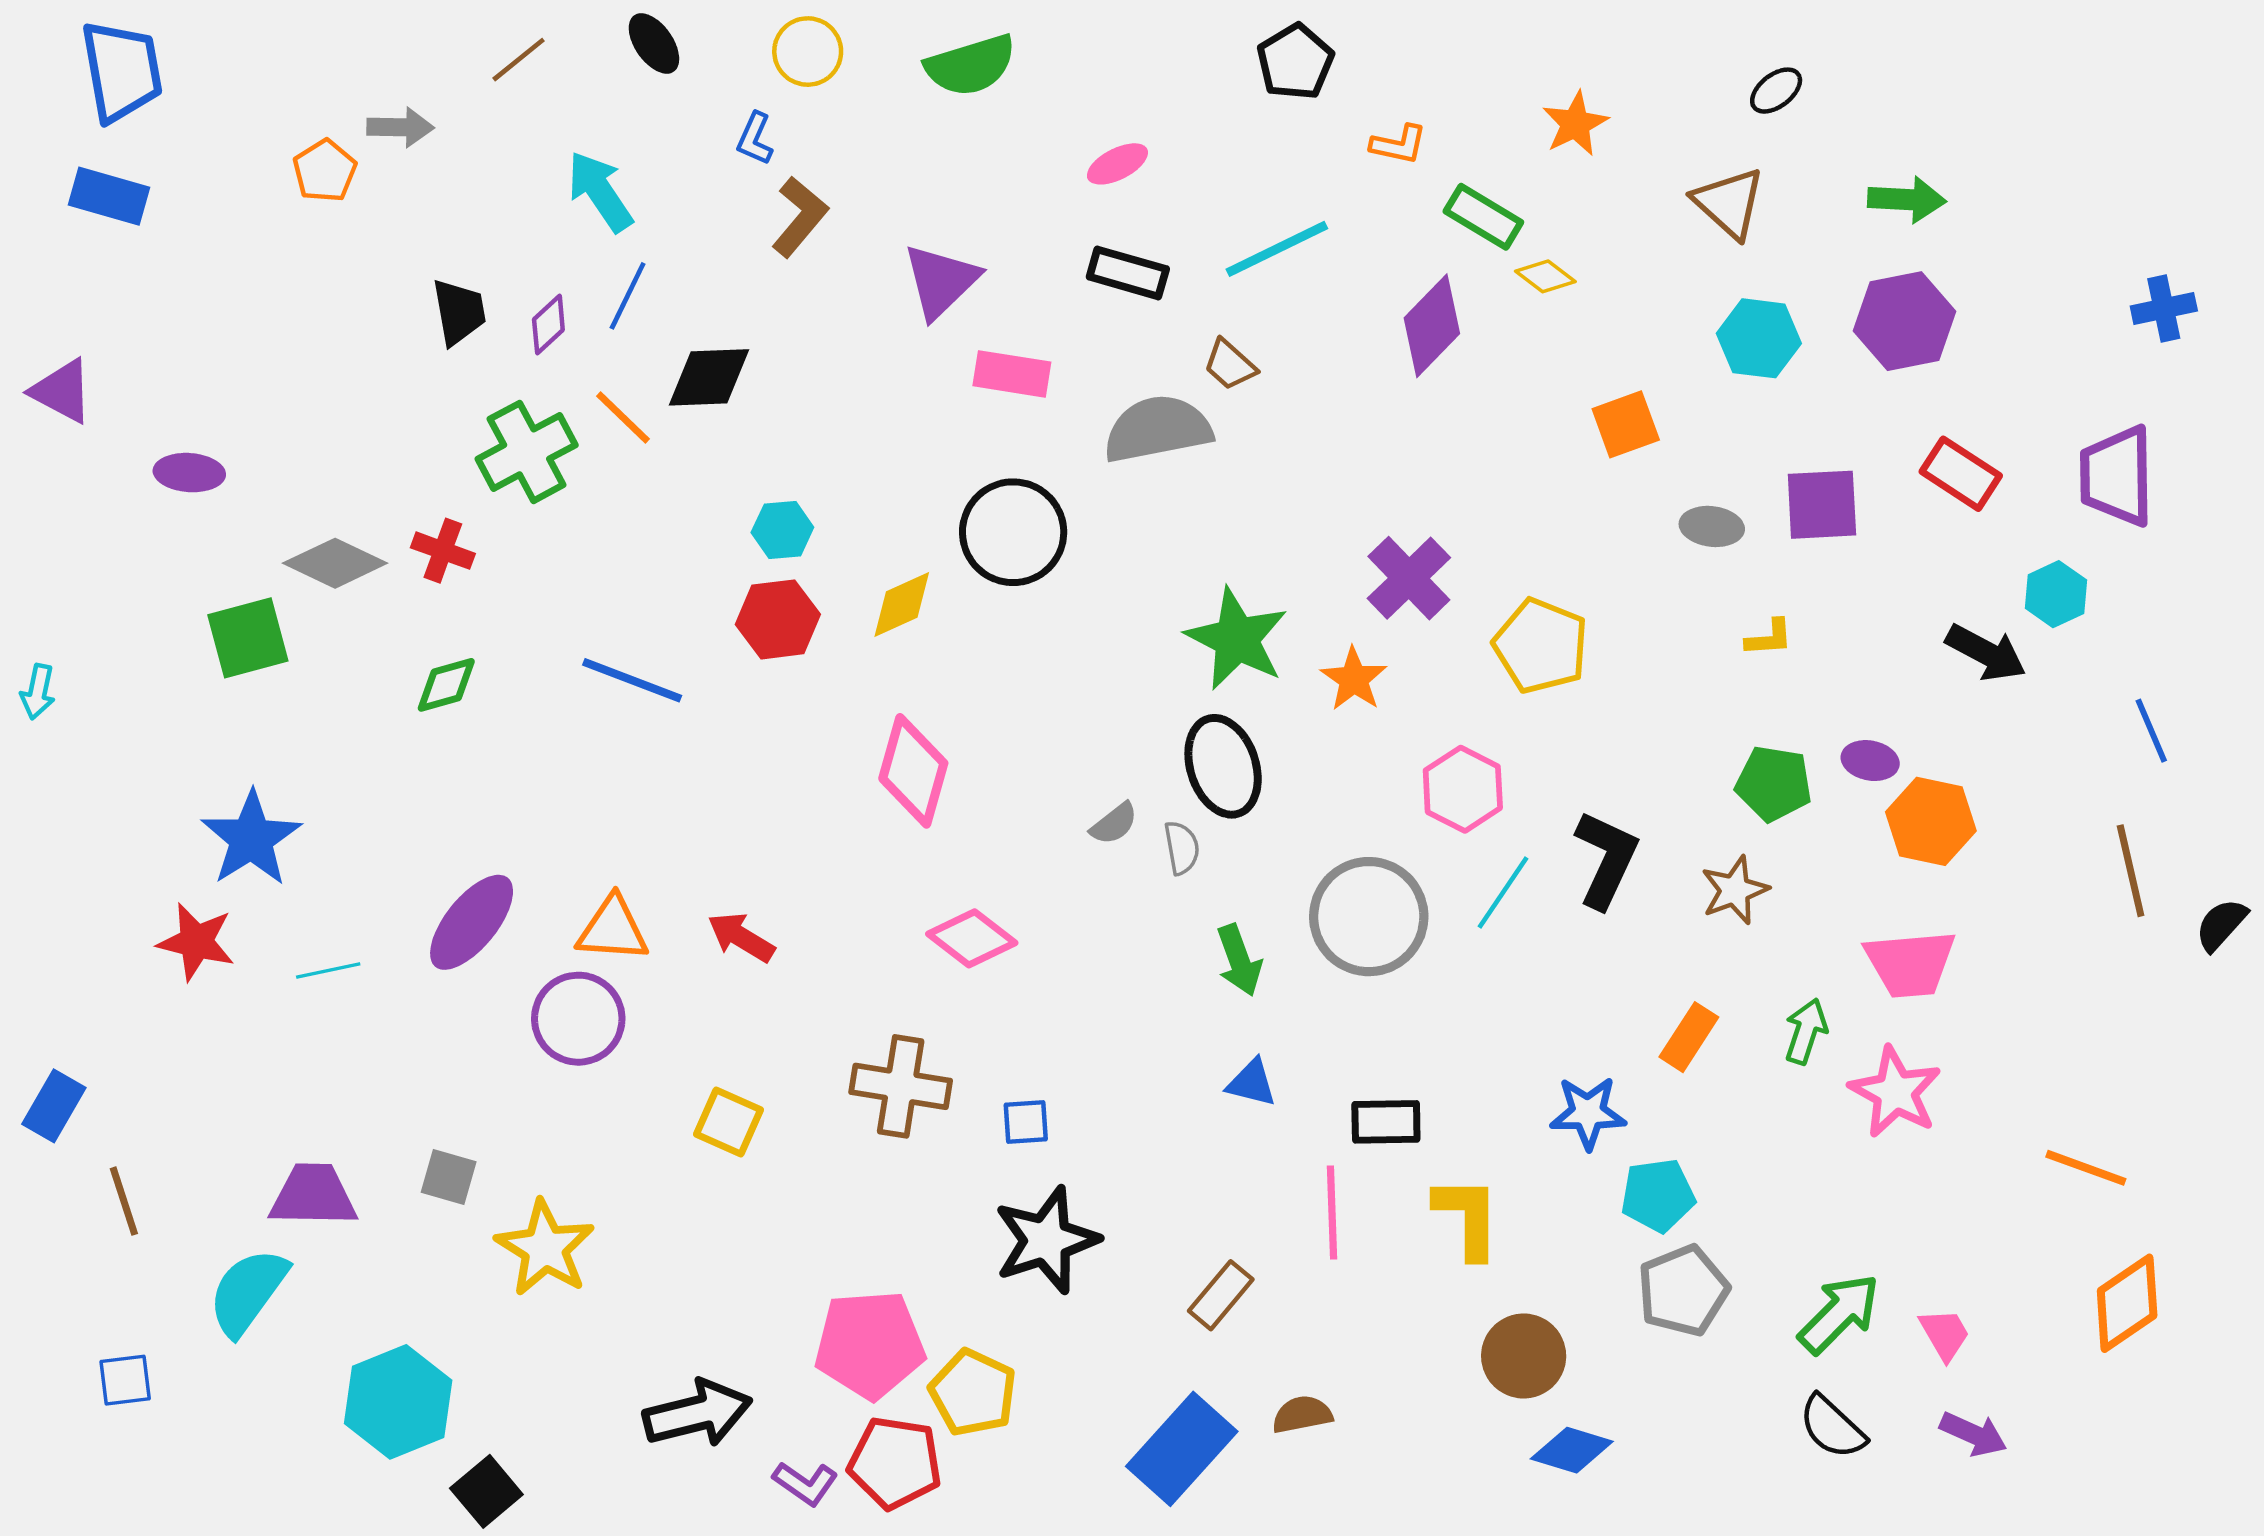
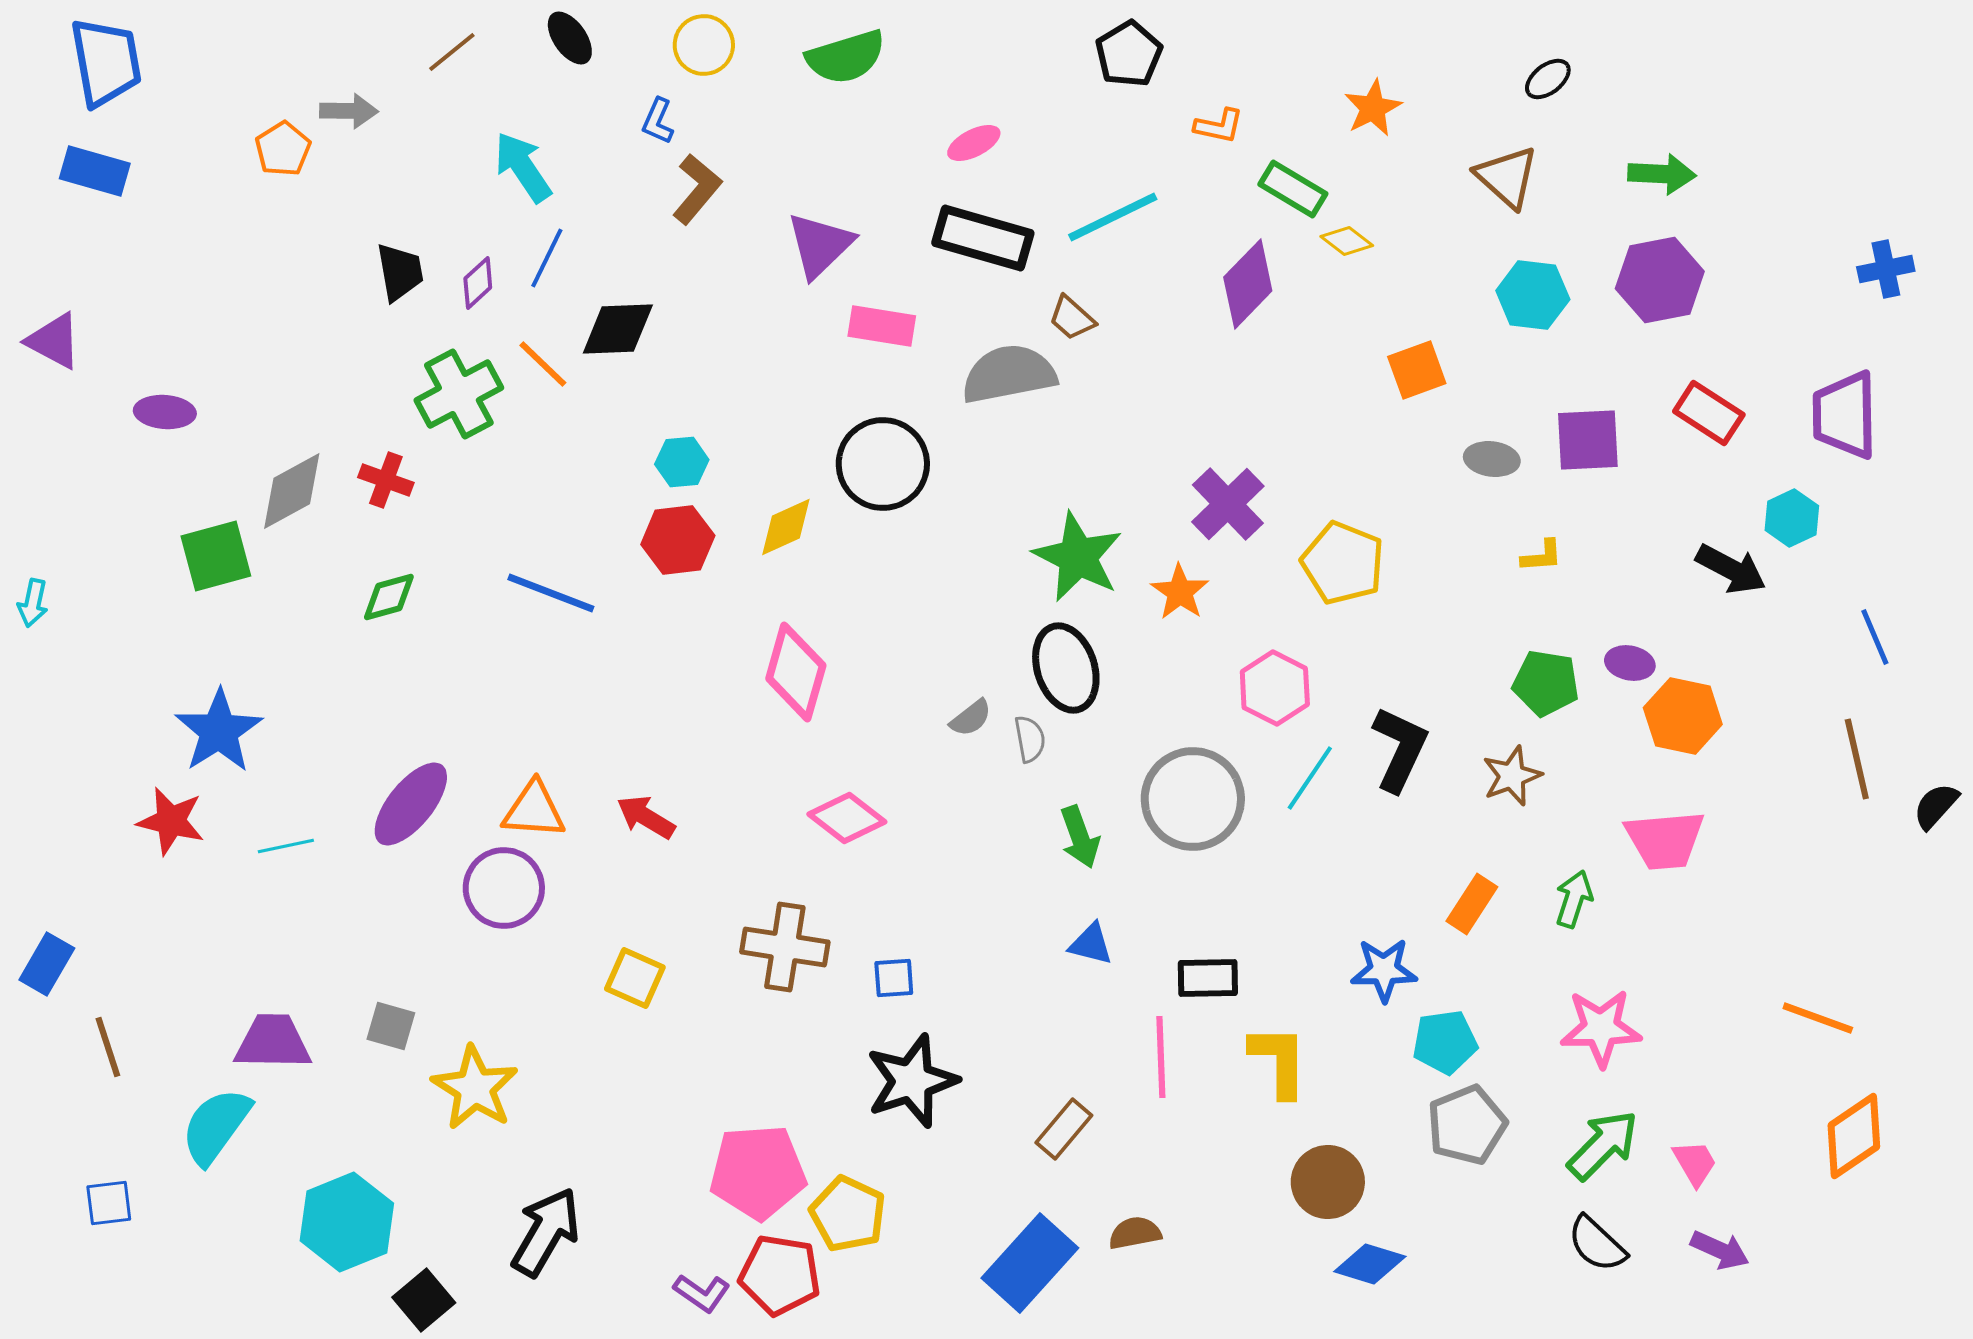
black rectangle: (1128, 273) -> (983, 238), size x1.4
gray diamond: (335, 563) -> (292, 491), turned -54
pink star: (1895, 1092) -> (1601, 1028), moved, turned -30
black arrow: (698, 1413) -> (546, 1232), moved, turned -46

